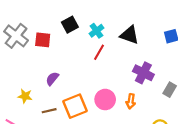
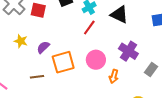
yellow star: (25, 96) -> (21, 41), moved
pink circle: (105, 100) -> (96, 60), moved
orange square: (75, 106) -> (63, 62), moved

